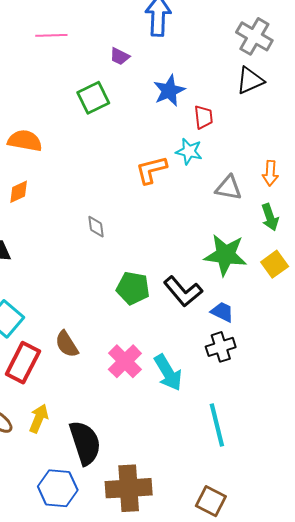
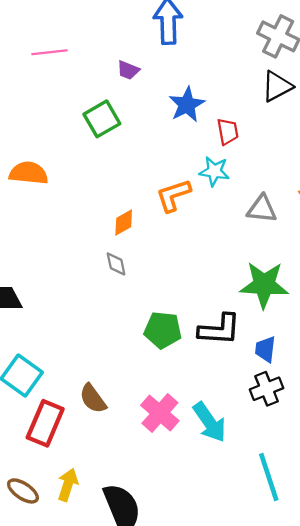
orange diamond: (19, 192) -> (124, 222), moved
black L-shape: (183, 291) -> (219, 330), turned -42
blue trapezoid: (222, 312) -> (265, 349), turned -105

